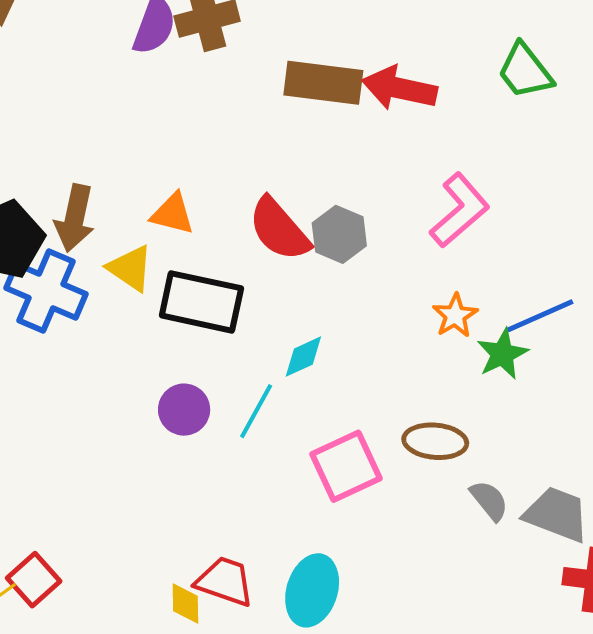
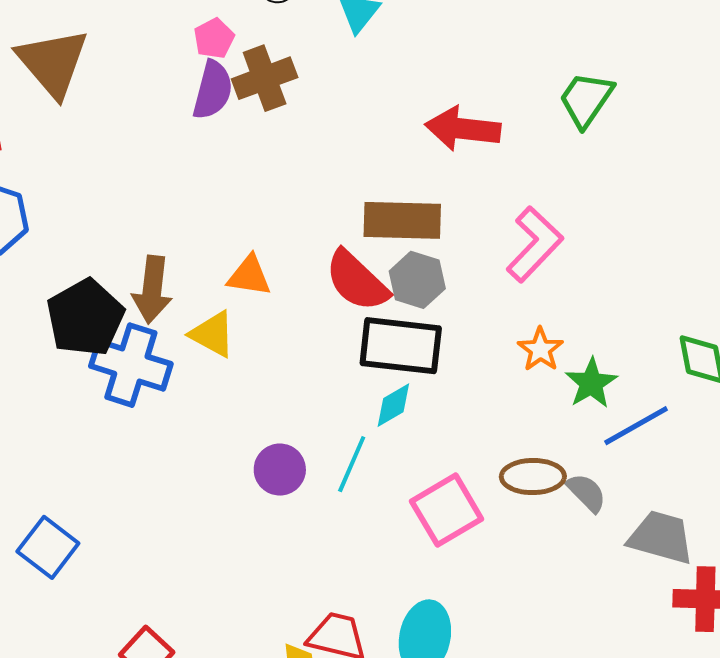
green trapezoid: (525, 71) -> (586, 99), turned 78
brown rectangle: (323, 83) -> (402, 220), moved
black rectangle: (201, 302) -> (401, 346), moved
blue line: (540, 316) -> (636, 426), moved
gray semicircle: (489, 500) -> (586, 493), moved

